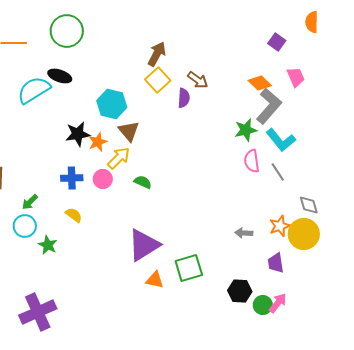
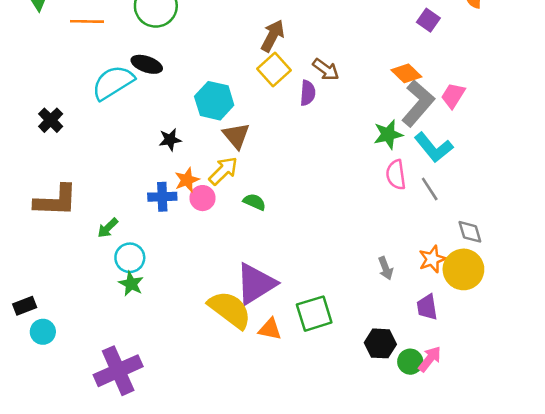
pink trapezoid: (296, 77) -> (453, 95), moved, turned -125
black star: (78, 134) -> (170, 140), size x0.7
orange star: (98, 142) -> (187, 180), moved
yellow semicircle: (74, 215) -> (230, 310), moved, size x2.0
cyan circle: (25, 226) -> (130, 258), moved
gray arrow: (244, 233) -> (386, 268), turned -114

